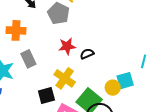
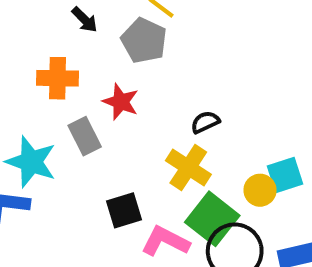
red star: (67, 46) -> (121, 102), moved, turned 30
yellow cross: (65, 78) -> (188, 168), moved

